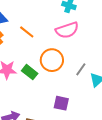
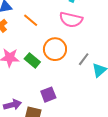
pink semicircle: (67, 30) -> (71, 20), turned 30
purple square: (61, 103) -> (48, 95), moved, turned -35

